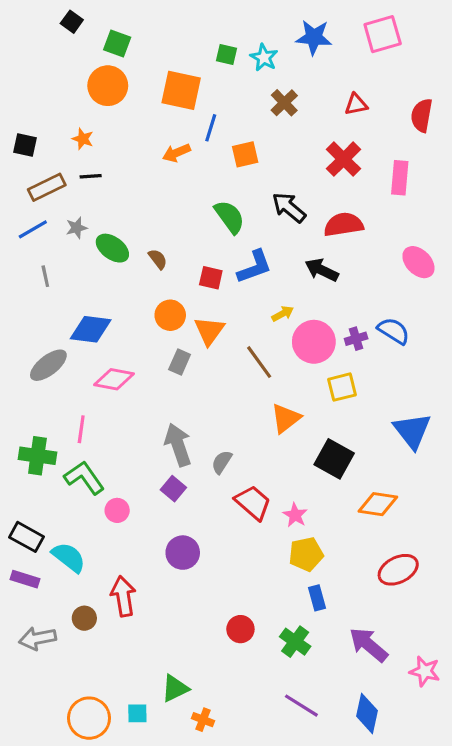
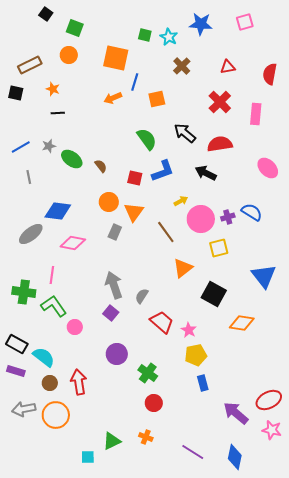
pink square: (383, 34) -> (245, 22), size x0.7
orange circle: (108, 86) -> (69, 55), size x0.7
brown rectangle: (47, 187) -> (30, 65), moved
red ellipse: (398, 570) -> (269, 400), moved
brown circle: (84, 618) -> (50, 383), moved
green cross: (295, 642) -> (148, 373), moved
orange circle: (89, 718) -> (56, 415), moved
orange cross: (203, 720) -> (146, 437), moved

